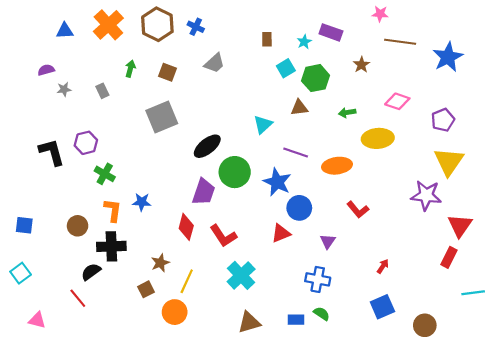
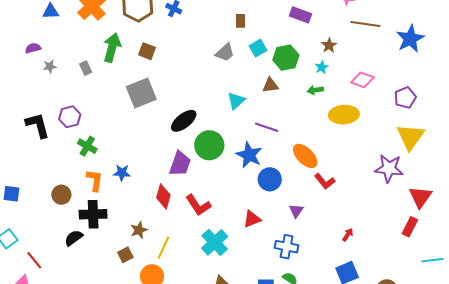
cyan star: (304, 42) -> (322, 67), moved
gray trapezoid: (215, 63) -> (225, 53), moved
green arrow: (130, 69) -> (112, 48), size x1.8
orange ellipse: (337, 166) -> (305, 156), moved, turned 52
red triangle: (281, 233) -> (252, 219), moved
red line: (78, 298) -> (34, 260), moved

